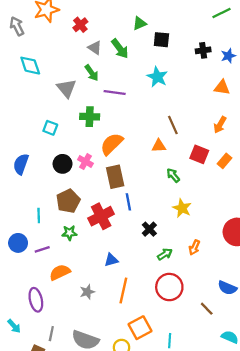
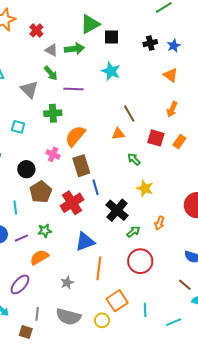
green triangle: (139, 23) -> (90, 24), size x1.5
green arrow: (120, 49) -> (74, 49), turned -54
orange triangle: (222, 88) -> (171, 75), turned 35
black circle: (63, 164) -> (26, 169), moved
black cross: (149, 229) -> (117, 210), size x1.6
green star: (69, 233) -> (45, 231), moved
blue triangle: (111, 260) -> (85, 242), size x1.5
gray star: (87, 292) -> (67, 283), moved
purple ellipse: (36, 300) -> (20, 284), turned 60
brown line: (207, 309) -> (185, 285), moved

